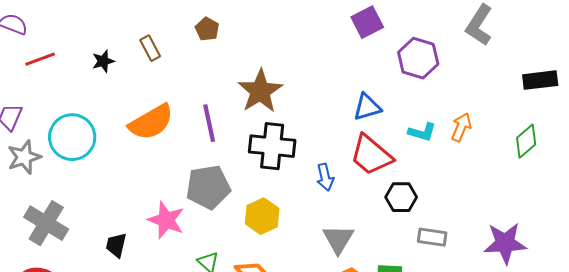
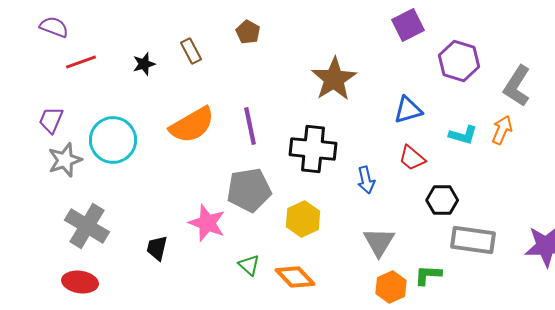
gray L-shape: (479, 25) -> (517, 86), moved
brown star: (260, 91) -> (334, 79), moved
red trapezoid: (371, 155) -> (412, 158), size x0.6
gray rectangle: (432, 237) -> (473, 240), size x1.5

